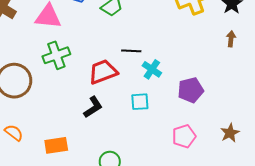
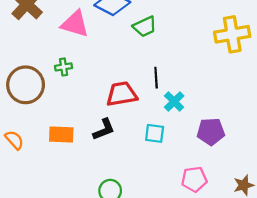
black line: (131, 51) -> (156, 78), turned 72
green cross: (56, 55) -> (64, 67), moved, size x0.6
orange rectangle: (56, 145) -> (61, 135), moved

